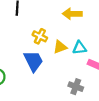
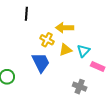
yellow arrow: (72, 14) -> (65, 28), moved
cyan triangle: (80, 48) -> (83, 51), turned -40

